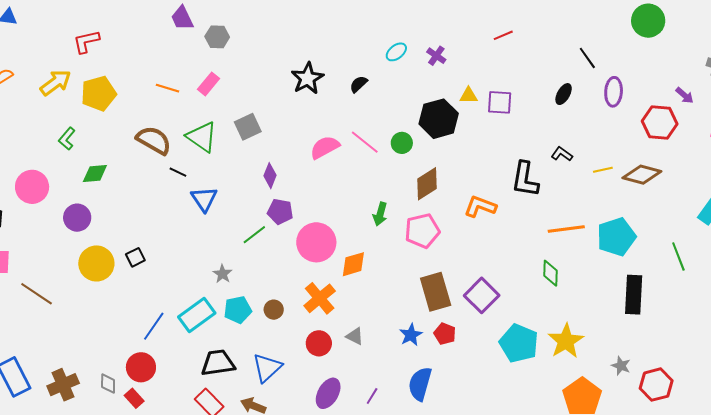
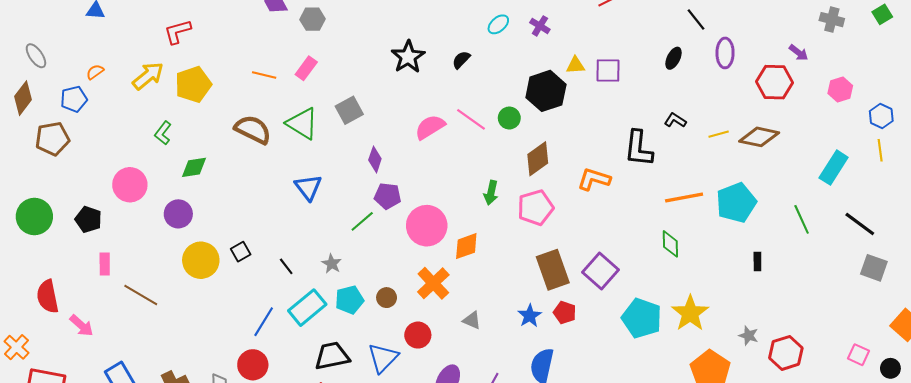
black line: (178, 172) -> (286, 266), moved, turned 30
black rectangle: (634, 295) -> (757, 261), size x0.5
red circle: (319, 343) -> (418, 335), moved

